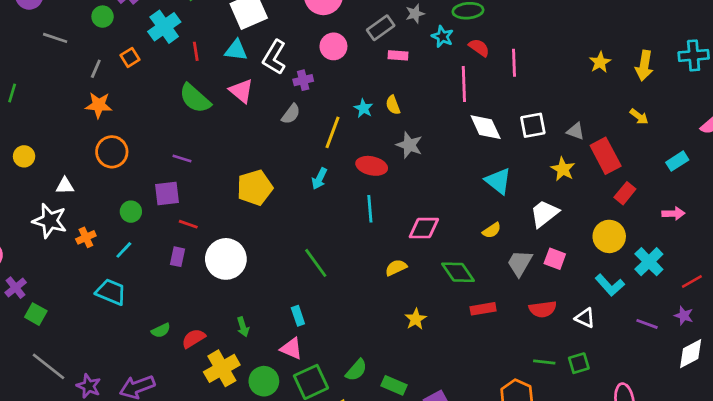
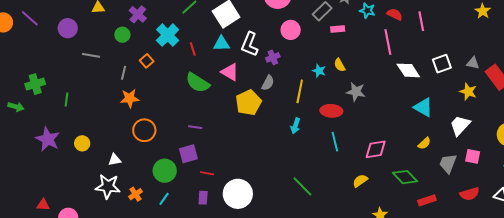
yellow pentagon: (255, 188) -> (248, 103), moved
green circle: (131, 212) -> (165, 171), size x1.5

